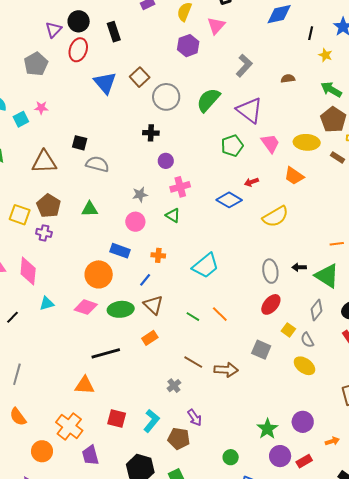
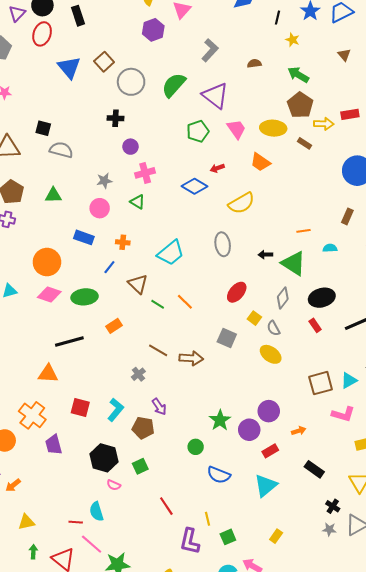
gray ellipse: (270, 271) -> (223, 244), moved
orange circle: (99, 274) -> (47, 262), moved
brown triangle: (153, 305) -> (138, 284), moved
green star: (267, 429) -> (220, 420), moved
purple circle: (280, 456) -> (249, 430), moved

